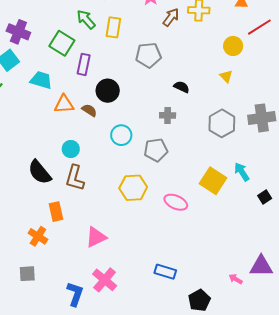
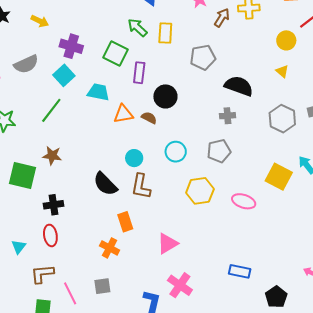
black semicircle: (182, 87) -> (239, 86), size x1.8
cyan circle: (121, 135) -> (176, 152), moved

